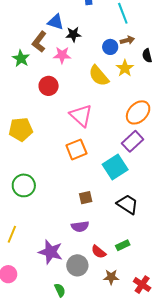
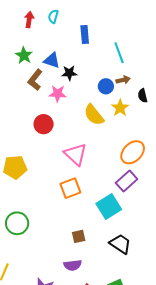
green star: (21, 58) -> (24, 55), moved

